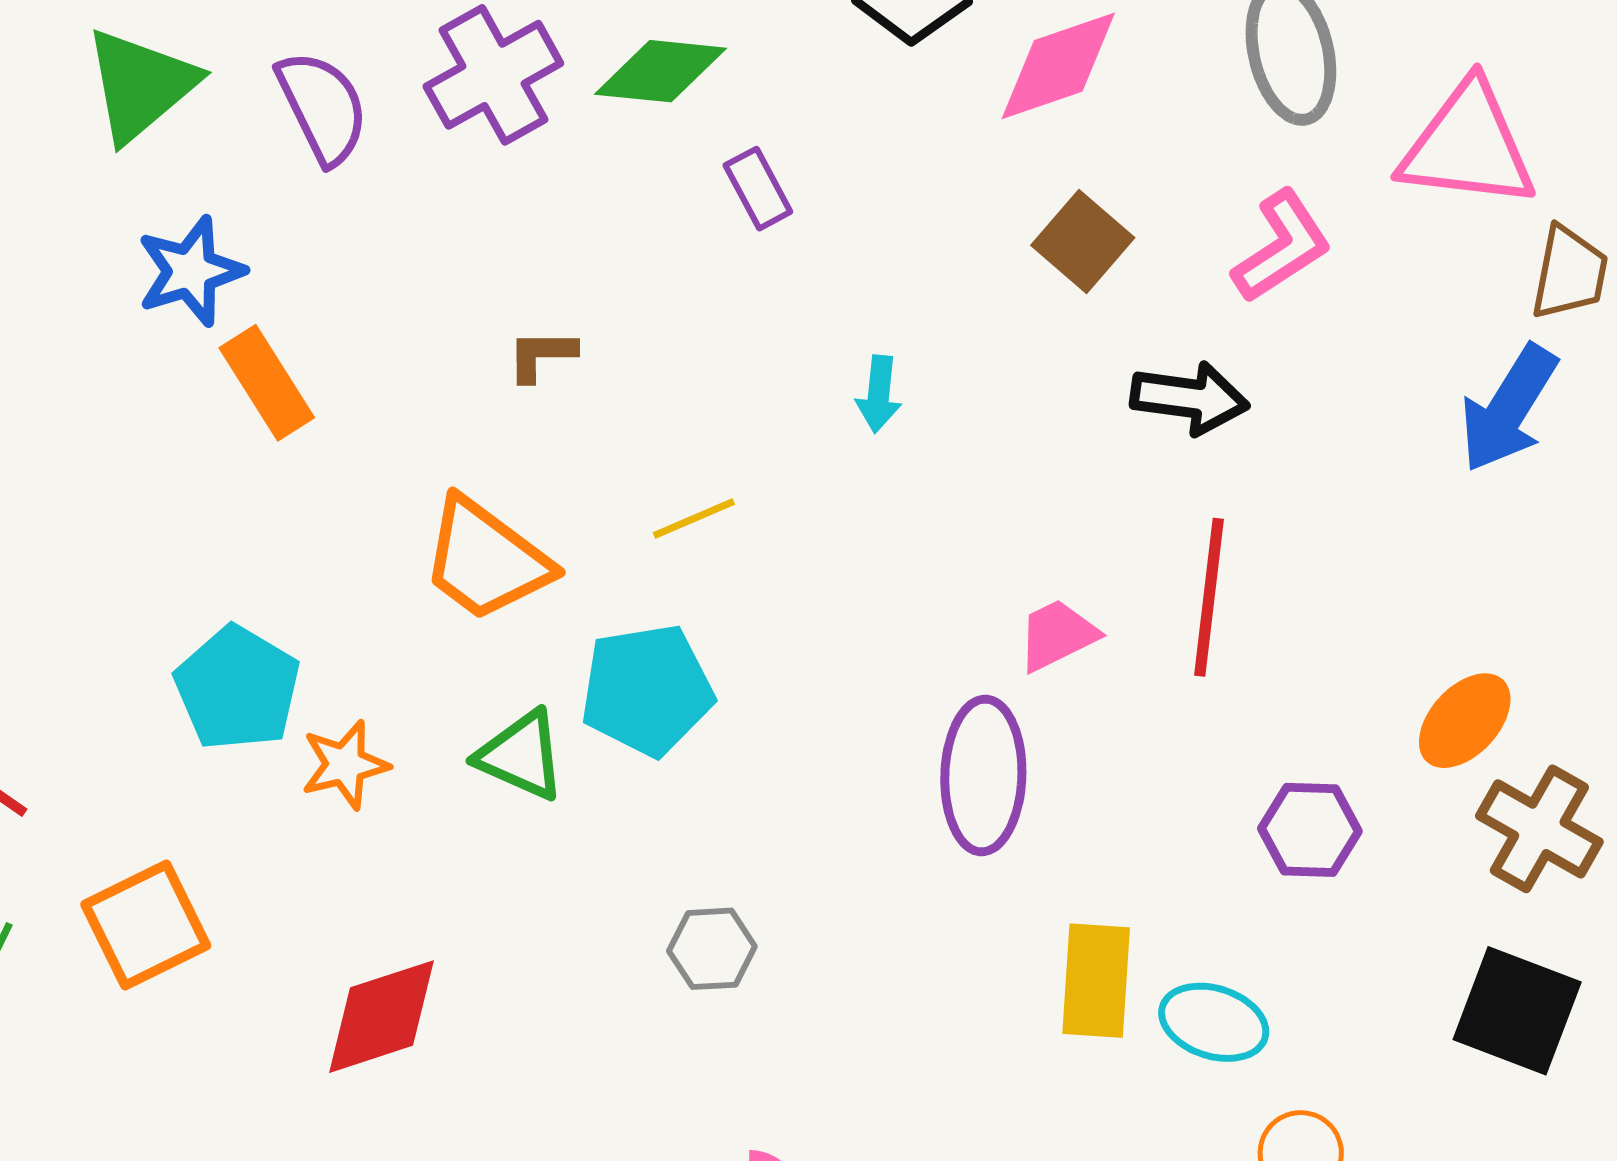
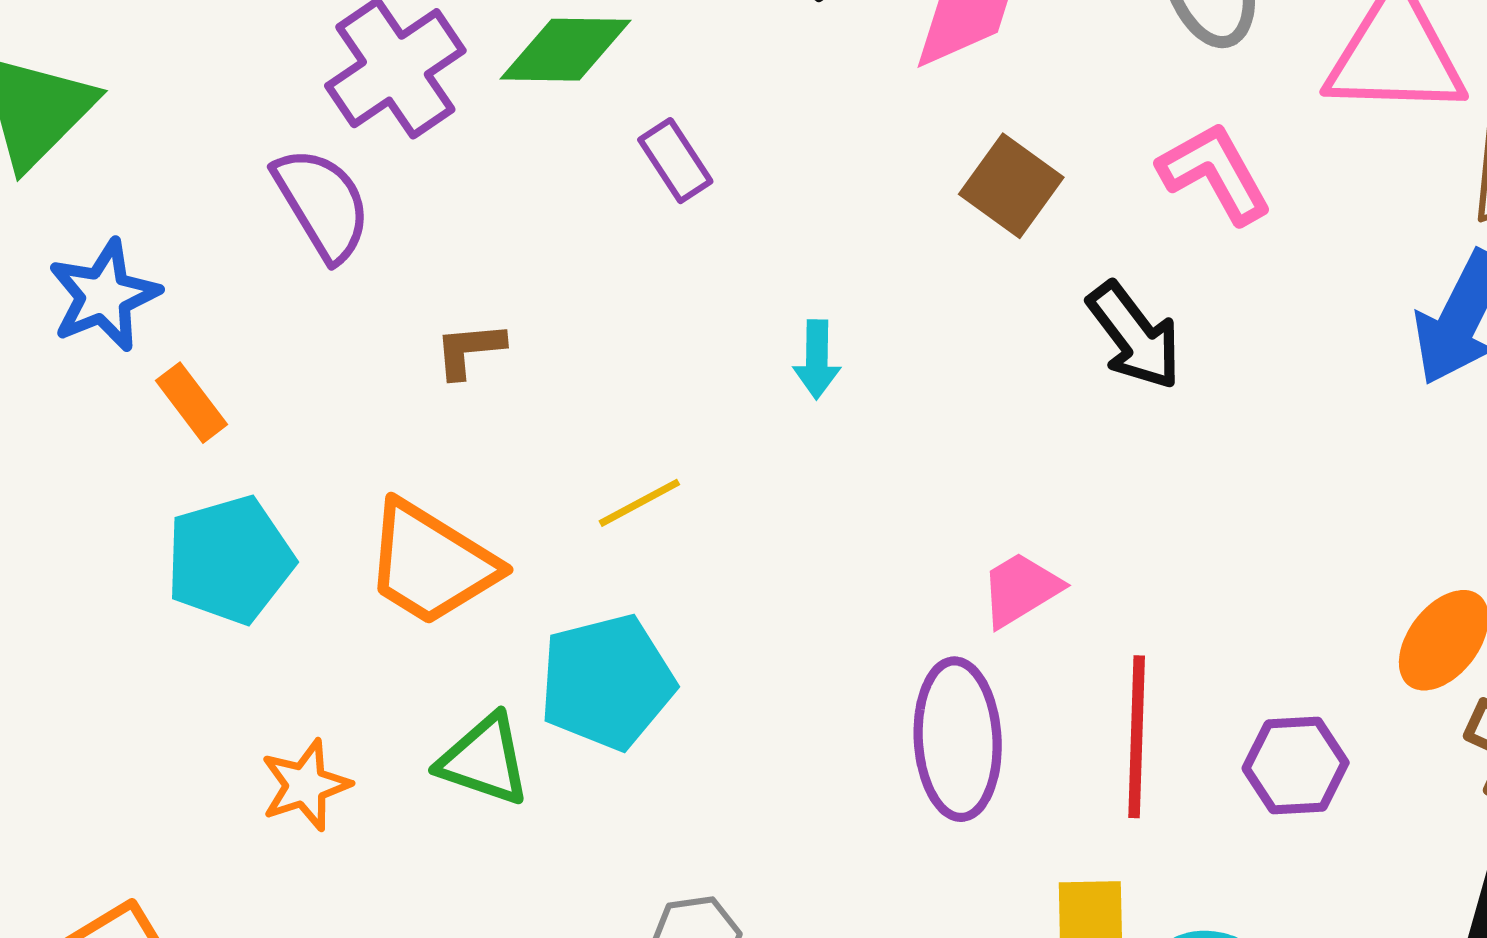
purple semicircle: (322, 107) -> (322, 204), moved
pink L-shape: (1282, 247) -> (1215, 173), turned -81
orange rectangle: (267, 383) -> (192, 403), size x0.7
black arrow: (1190, 398) -> (1134, 336), turned 50
red line: (1209, 597) -> (1137, 737), moved
cyan pentagon: (237, 688) -> (230, 560), moved, turned 30

